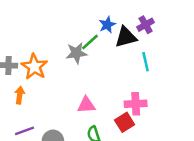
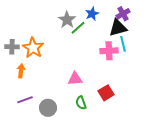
black triangle: (126, 37) -> (118, 28), moved
gray star: (76, 53) -> (67, 20), moved, turned -30
pink cross: (136, 104) -> (109, 51), moved

